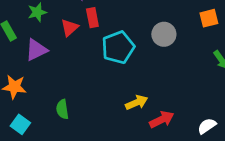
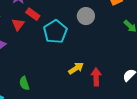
red rectangle: (92, 18) -> (33, 14), turned -32
red arrow: (162, 120) -> (96, 77), turned -54

